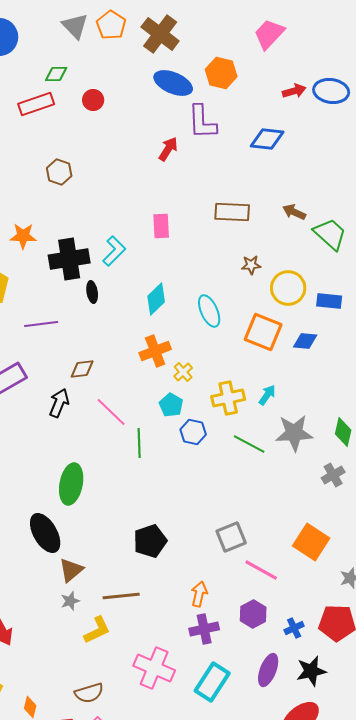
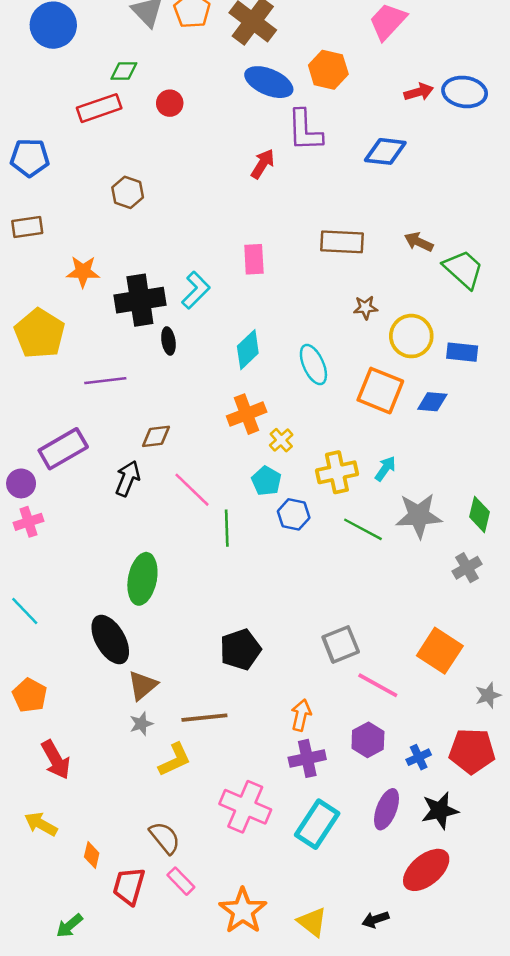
brown semicircle: (89, 693) -> (165, 838), turned -112

